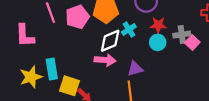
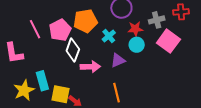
gray cross: (182, 35) -> (157, 20), moved
white diamond: (110, 41) -> (73, 50), moved, turned -40
pink square: (192, 43) -> (168, 41), size x1.6
purple triangle: (135, 69) -> (118, 60), moved

